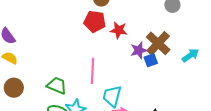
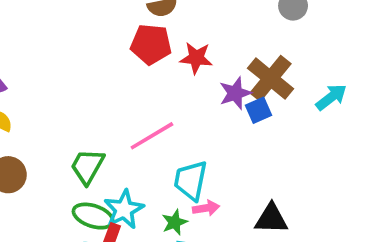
pink line: (93, 71) -> (152, 136), turned 60
green trapezoid: (57, 85) -> (87, 166), turned -80

